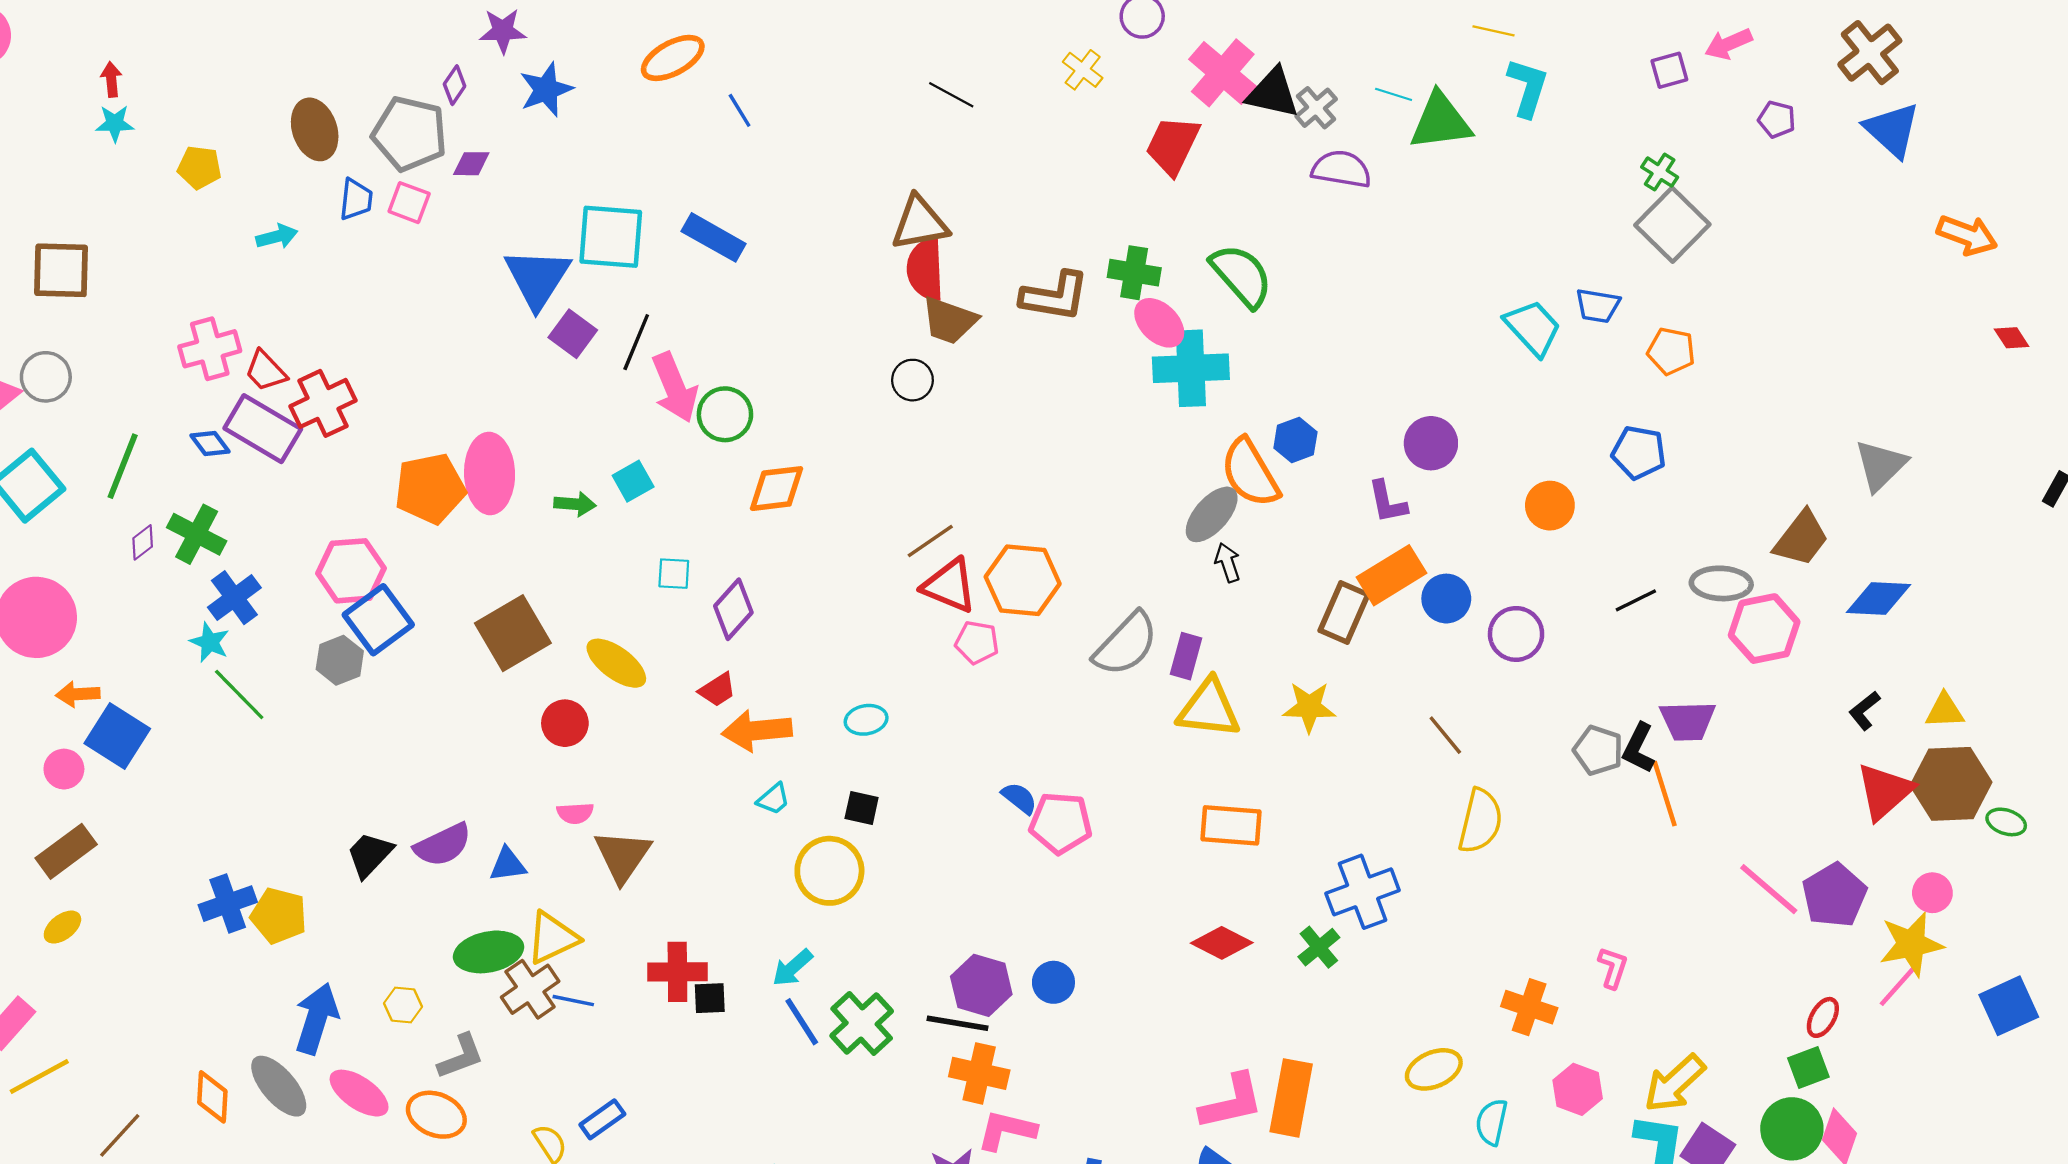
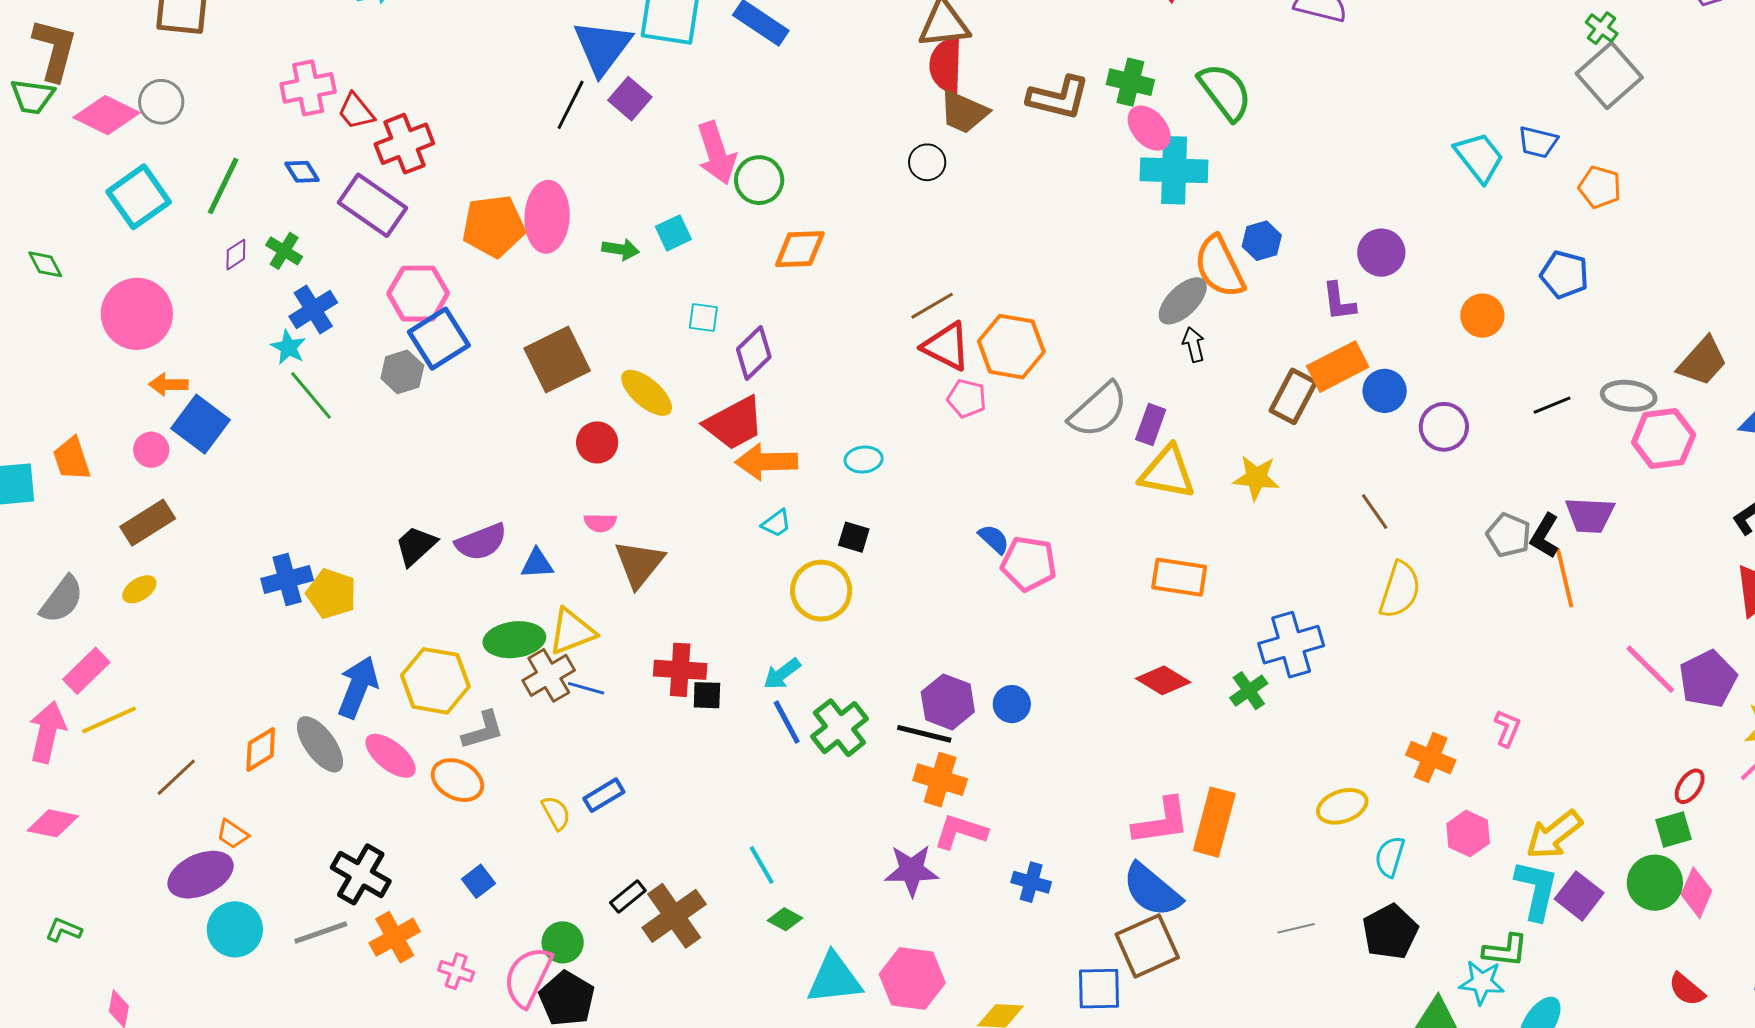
black line: (636, 342) -> (571, 105), moved
purple rectangle: (263, 429) -> (372, 205), moved
green cross: (197, 534) -> (284, 251), size x0.7
red trapezoid: (717, 690) -> (734, 423), size x1.8
yellow hexagon: (403, 1005) -> (435, 681), size x2.0
orange diamond: (212, 1097) -> (261, 749), turned 51

